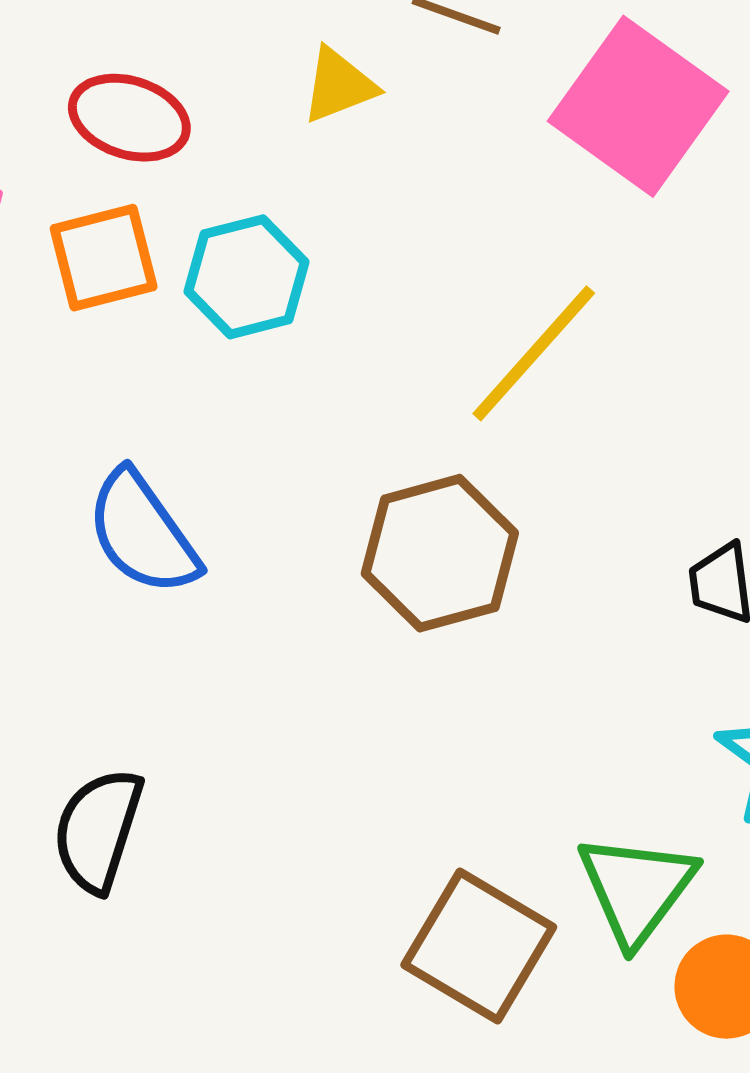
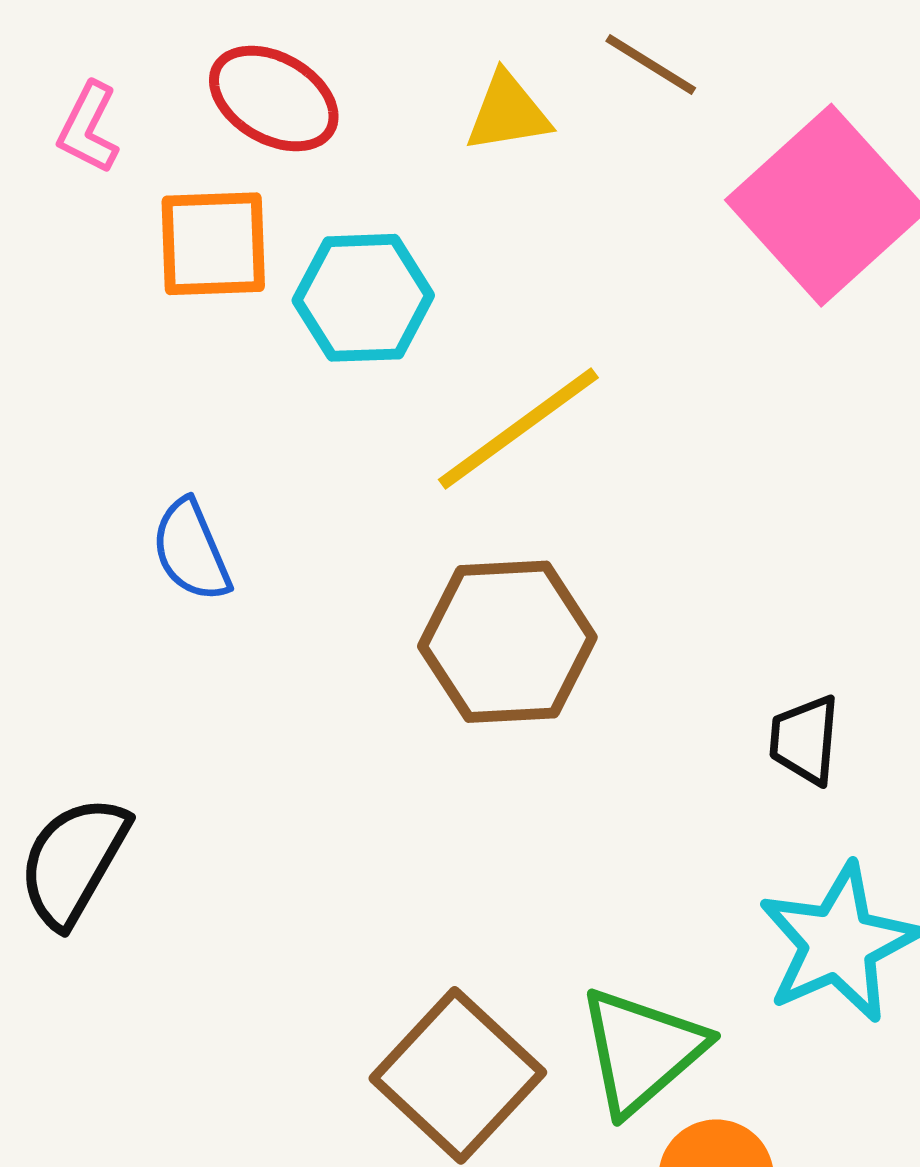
yellow line: (534, 353) -> (518, 429), moved
blue semicircle: (143, 533) -> (191, 550), size x0.7

